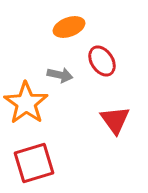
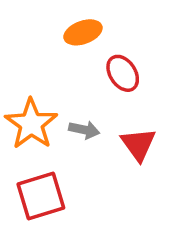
gray arrow: (60, 75) -> (84, 130), moved

